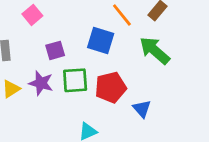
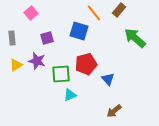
green arrow: (155, 50) -> (135, 38), moved
green square: (75, 80) -> (61, 74), moved

